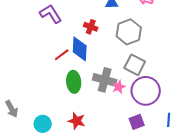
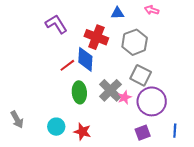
red cross: (91, 27) -> (96, 37), size x1.6
gray cross: (105, 80) -> (110, 90), turned 30
cyan circle: (43, 124) -> (56, 127), moved

